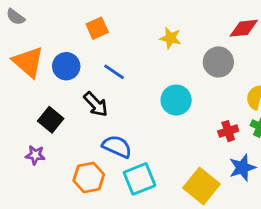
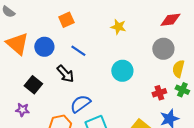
gray circle: (218, 62) -> (163, 49), moved
blue semicircle: (117, 147) -> (80, 104), turned -60

